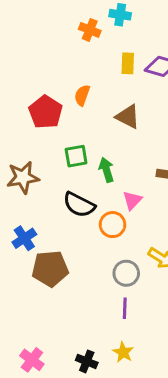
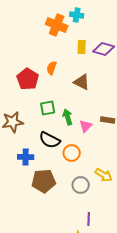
orange cross: (90, 30) -> (57, 25), size x1.5
pink triangle: (132, 200) -> (86, 126), moved
blue cross: (24, 238) -> (26, 157), moved, turned 35
brown pentagon: (50, 269) -> (44, 181), moved
purple line: (125, 308) -> (89, 219), moved

